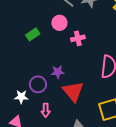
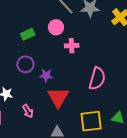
purple circle: (38, 84) -> (25, 64), moved
pink arrow: (46, 110) -> (28, 111), turned -40

